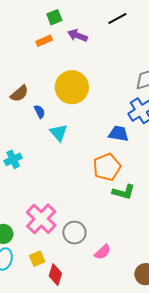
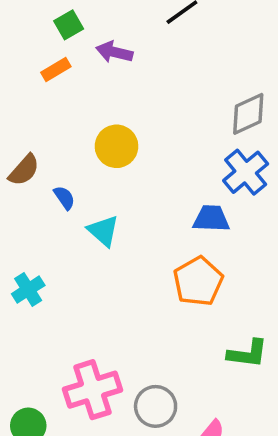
yellow circle: (72, 87) -> (116, 146), size x0.7
green L-shape: (124, 192) -> (248, 354), moved
pink cross: (41, 219) -> (93, 390), turned 36

